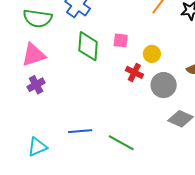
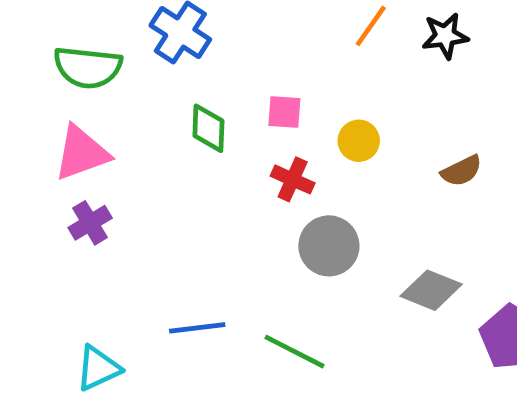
green diamond: (88, 46) -> (208, 128), size x0.7
red cross: (134, 72) -> (293, 179), moved
gray circle: (164, 85) -> (329, 246), moved

